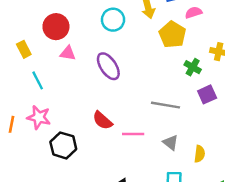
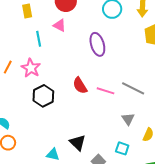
yellow rectangle: (24, 49) -> (27, 11), moved
pink triangle: (68, 53) -> (60, 25), moved
pink line: (133, 134) -> (106, 91), moved

